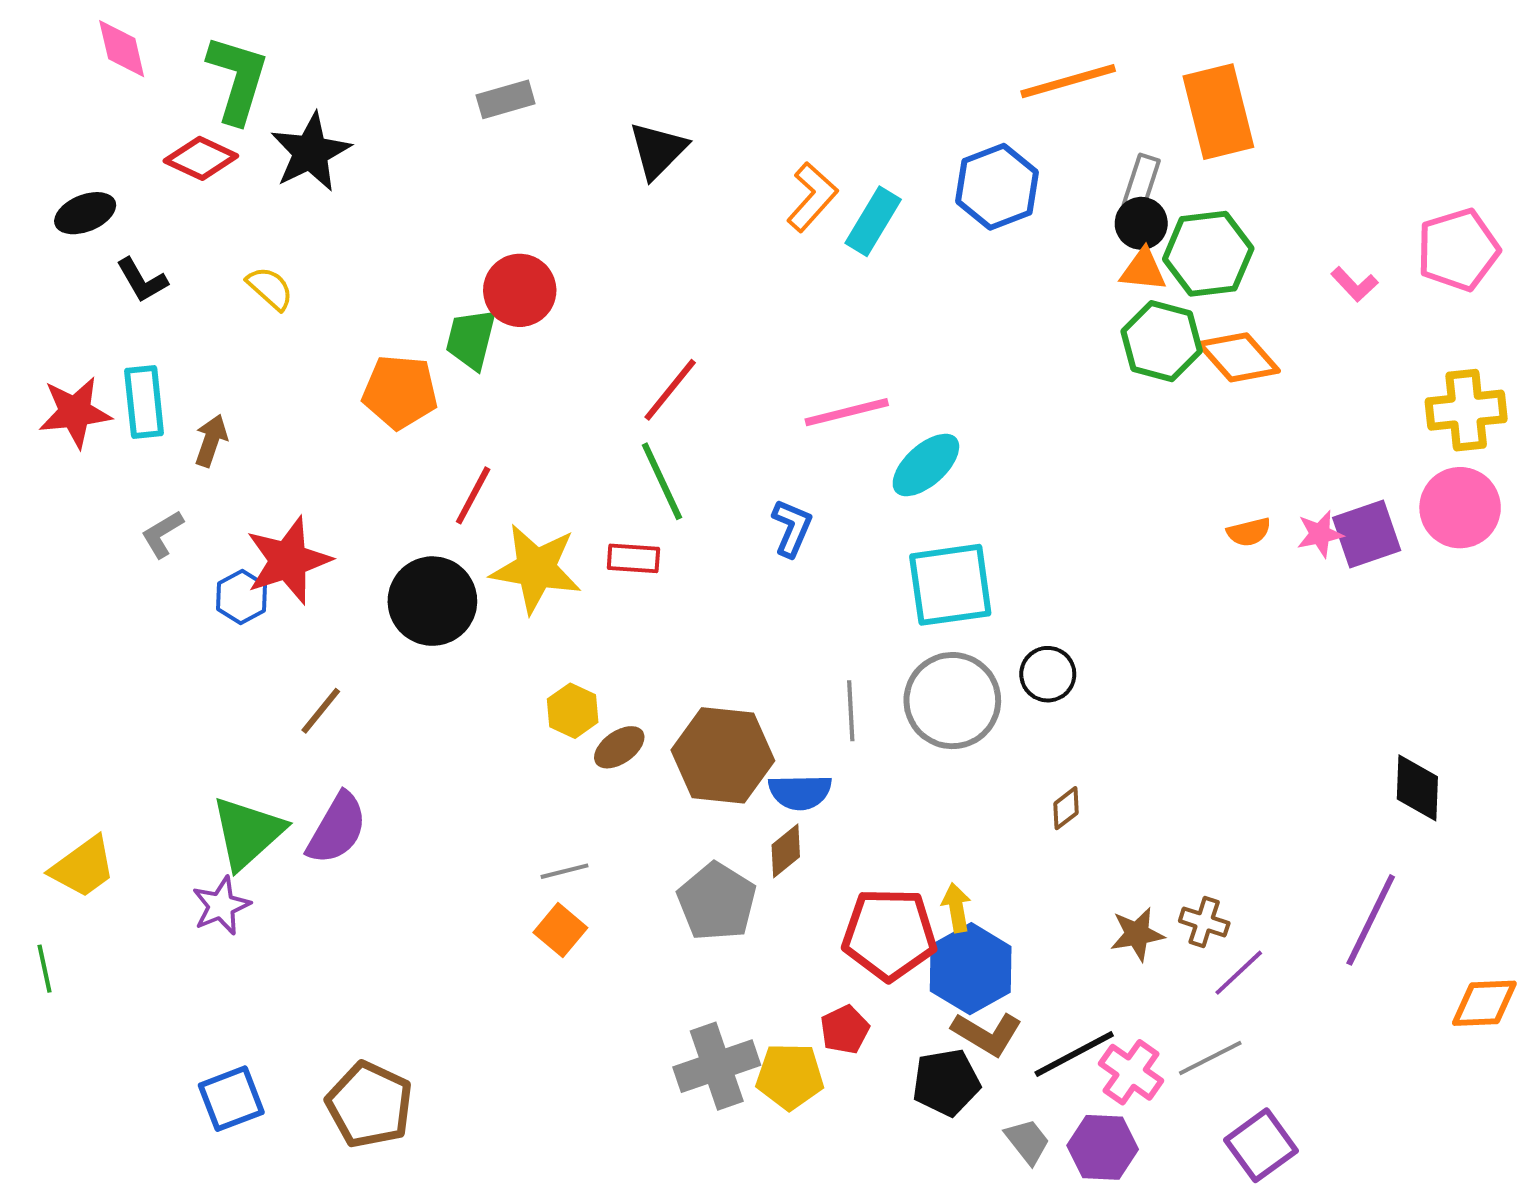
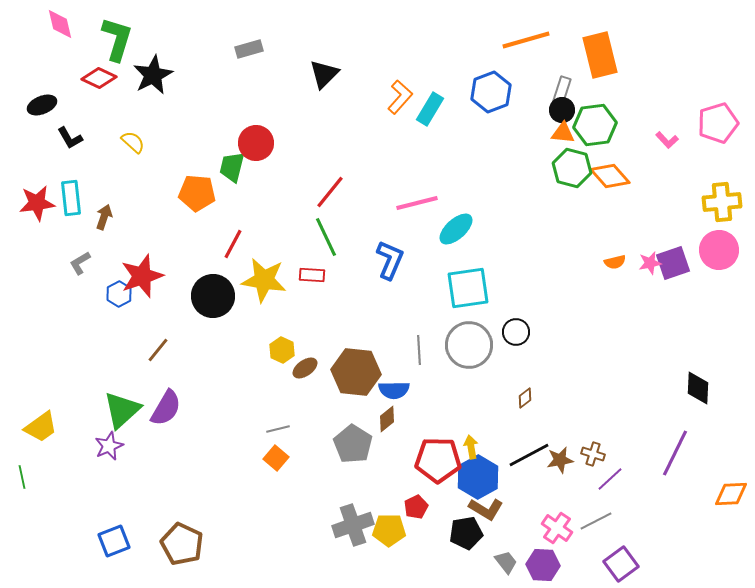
blue L-shape: (792, 528) -> (390, 260), size x1.4
black line: (1074, 1054) -> (529, 455), moved

